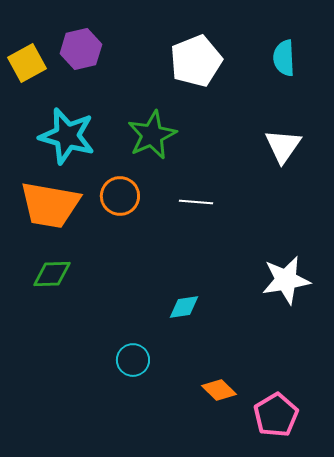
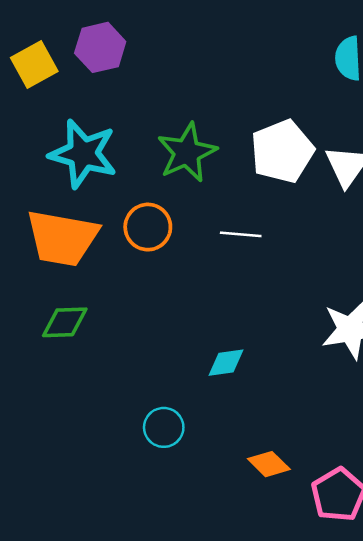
white pentagon: (196, 61) -> (282, 151), moved

